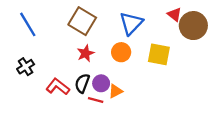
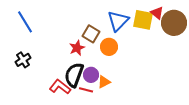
brown square: (82, 21) -> (91, 34), moved, size x0.7
yellow square: (159, 54) -> (143, 20), moved
black semicircle: (82, 83) -> (74, 75), size x1.4
red L-shape: (58, 87) -> (60, 87), moved

